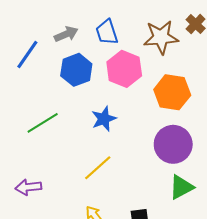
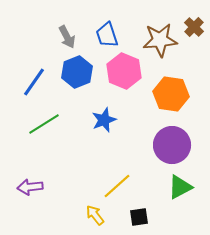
gray arrow: (66, 34) -> (67, 37), turned 85
blue line: (27, 55) -> (34, 82), moved
yellow line: (98, 168) -> (117, 186), moved

